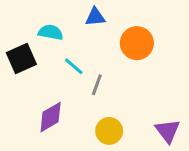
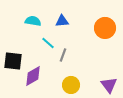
blue triangle: (95, 17) -> (62, 21), moved
orange circle: (137, 43) -> (105, 28), moved
black square: (21, 59) -> (13, 61), moved, turned 30

